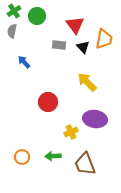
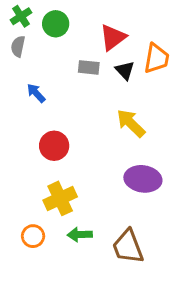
red triangle: (75, 25) -> (113, 37), turned 30
red circle: (48, 102) -> (54, 146), moved
yellow cross: (71, 132) -> (60, 198), moved, size x1.5

